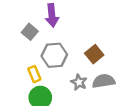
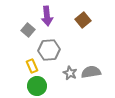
brown square: (94, 54) -> (83, 20), moved

